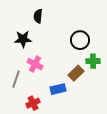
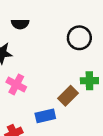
black semicircle: (38, 16) -> (20, 24), turned -96
black circle: (80, 40) -> (79, 38), moved

